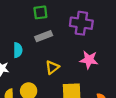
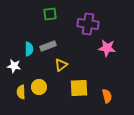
gray rectangle: (44, 36) -> (48, 46), moved
pink star: (89, 60) -> (107, 48), moved

